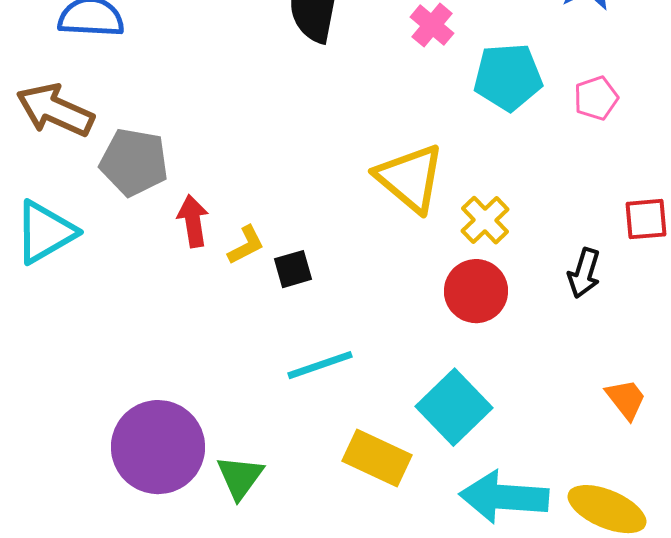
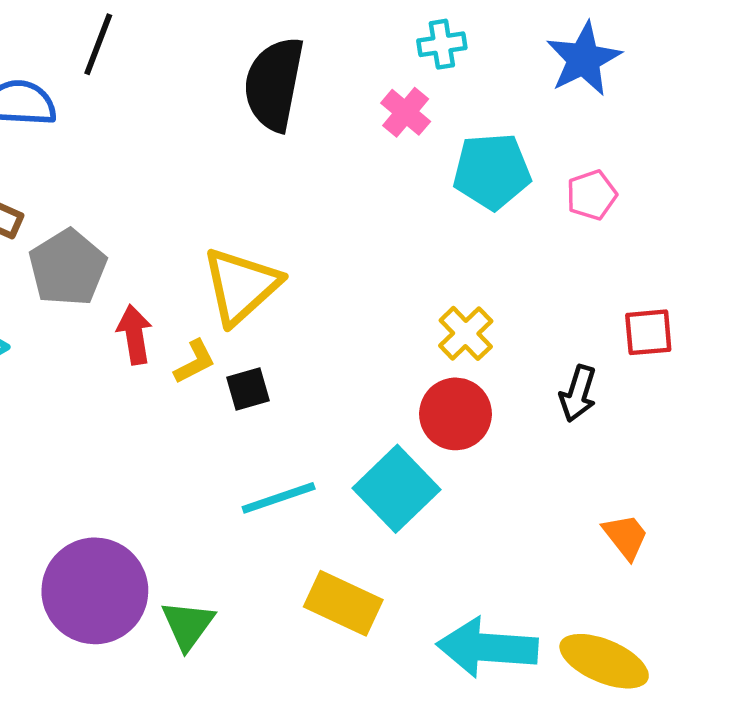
gray pentagon: (134, 162) -> (68, 268), turned 30
yellow triangle: (410, 178) -> (241, 286), moved, turned 38
cyan square: (454, 407) -> (397, 489), moved

